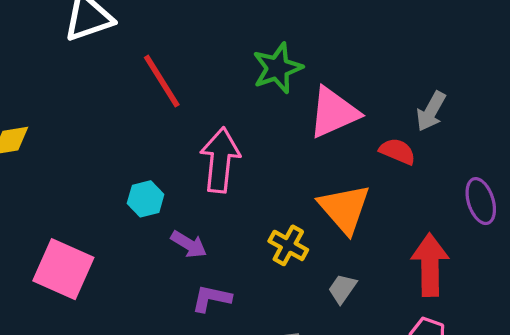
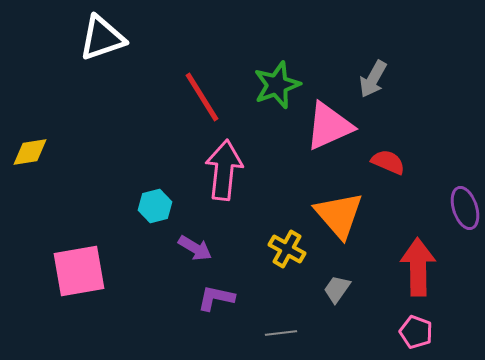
red line: (162, 81) -> (202, 97), moved
gray arrow: (431, 111) -> (373, 79), moved
pink square: (63, 269) -> (79, 271), turned -34

